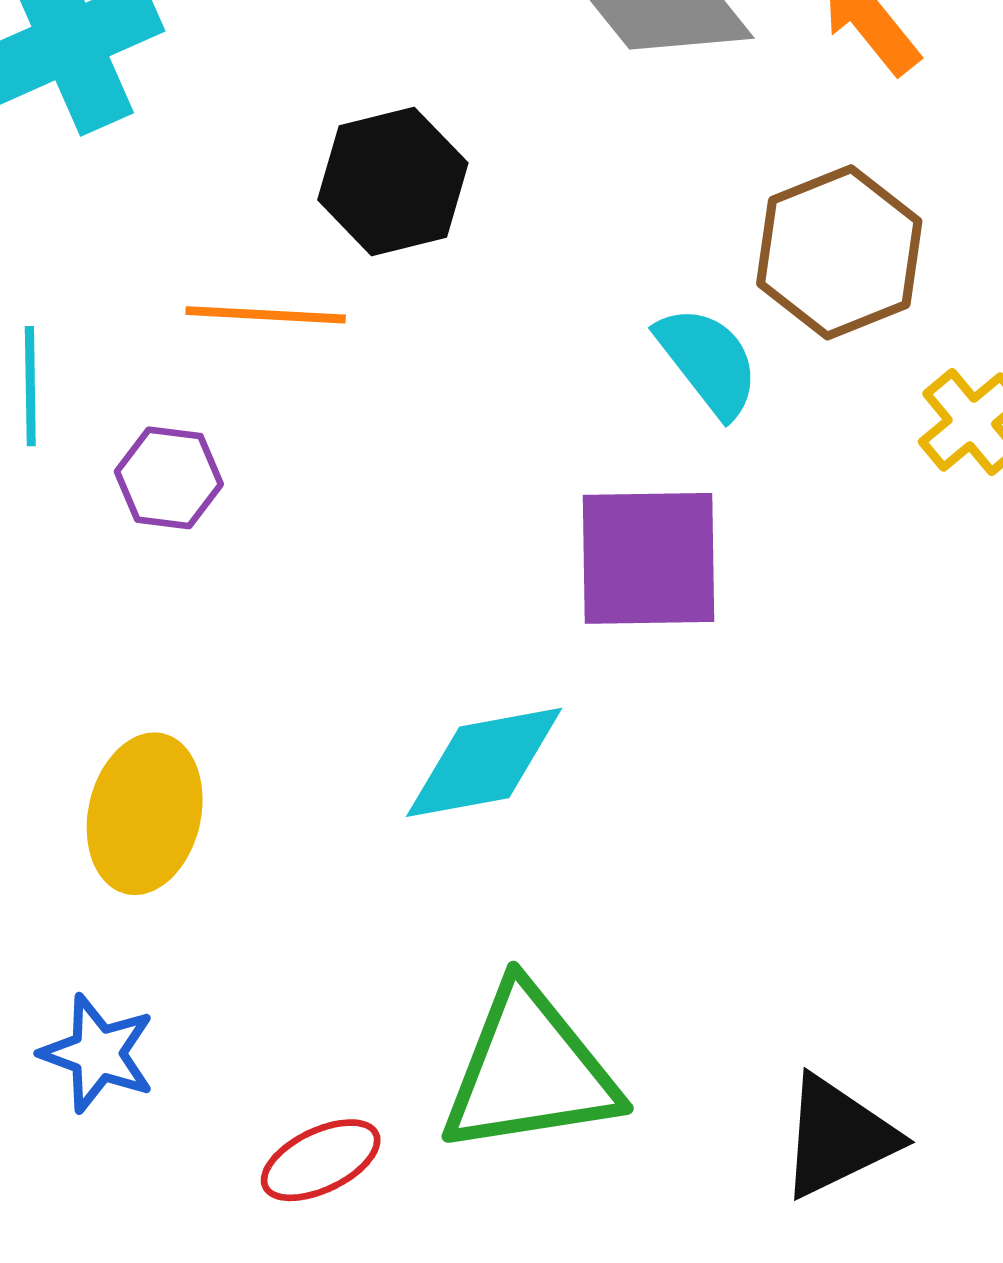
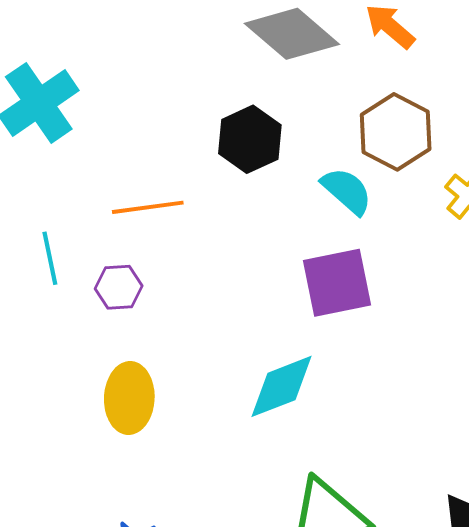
black hexagon: (393, 181) -> (250, 139), moved
yellow ellipse: (145, 814) -> (129, 398), moved

